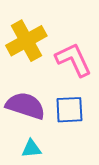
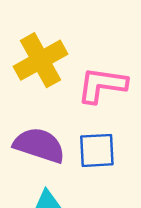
pink L-shape: (73, 60) -> (102, 85), turned -57

